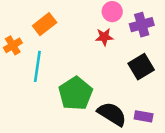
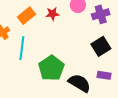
red star: (104, 37) -> (52, 14), moved
purple rectangle: (144, 116) -> (104, 75), moved

